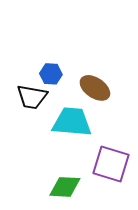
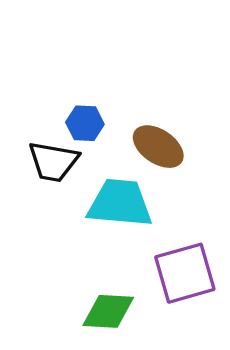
purple square: (111, 164) -> (185, 273), turned -33

